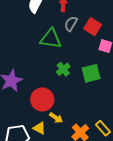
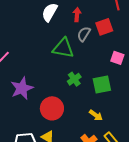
red square: (93, 27) -> (104, 27), moved, turned 36
yellow arrow: (56, 118) -> (96, 115), moved

